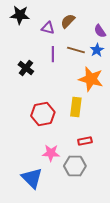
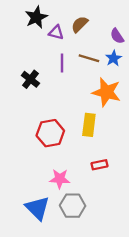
black star: (20, 15) -> (36, 17), moved, turned -30
gray hexagon: (75, 166) -> (73, 206), moved

